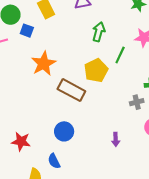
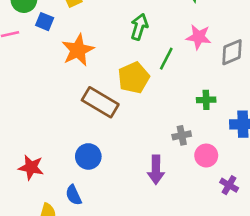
orange star: (44, 64) -> (78, 50), moved
gray cross: (137, 102) -> (182, 135), moved
purple arrow: (116, 139) -> (156, 170), size x1.5

